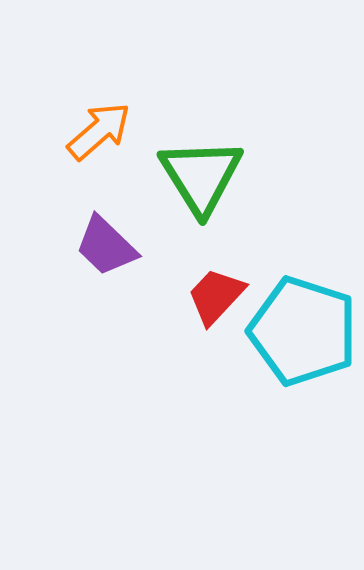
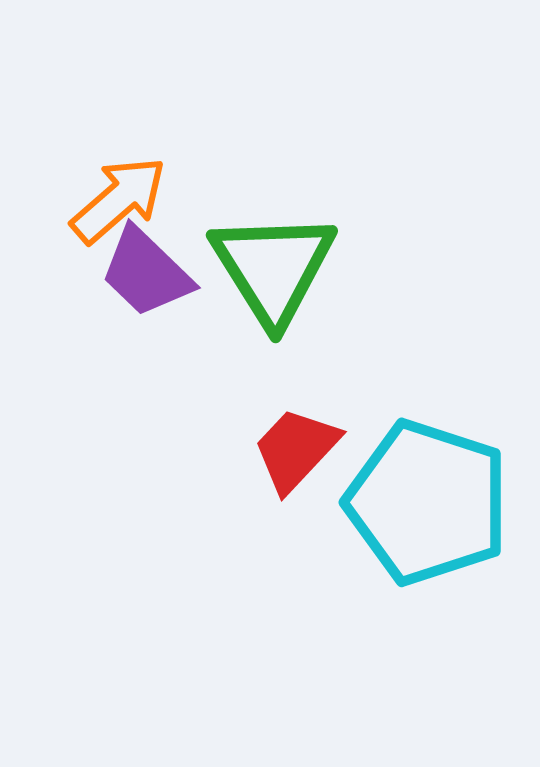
purple trapezoid: (106, 246) -> (146, 272), moved

